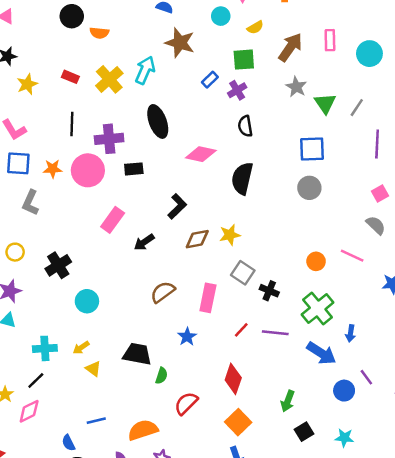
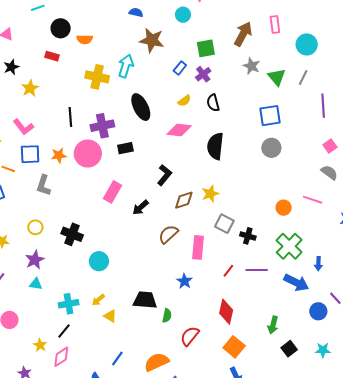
yellow semicircle: (255, 27) -> (184, 101), moved
cyan circle: (369, 54) -> (307, 44), moved
red rectangle: (70, 77) -> (52, 56), moved
yellow cross: (109, 79) -> (97, 77), turned -30
black cross: (58, 265) -> (72, 234), turned -30
brown semicircle: (163, 292) -> (168, 234), moved
blue line: (96, 421) -> (117, 358), turned -35

